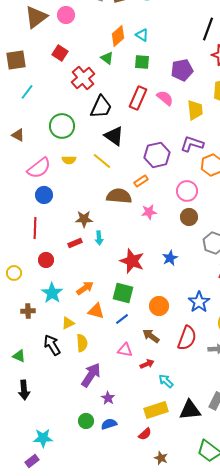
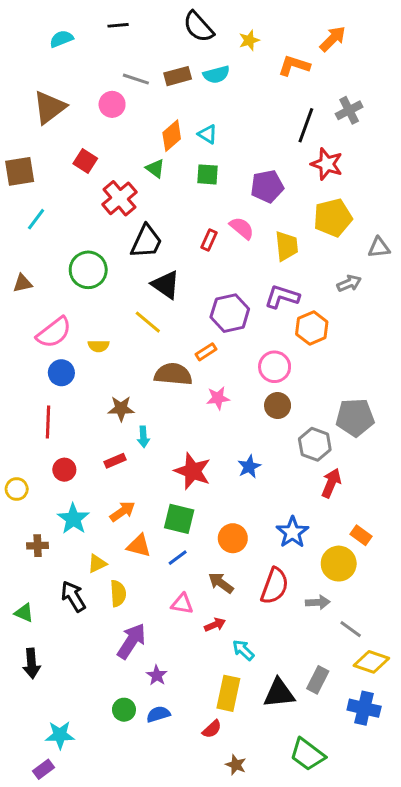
pink circle: (66, 15) -> (112, 104), moved
red rectangle: (138, 98) -> (209, 240), moved, size x0.6
brown triangle: (18, 135) -> (23, 283), turned -40
yellow semicircle: (69, 160) -> (99, 346), moved
red rectangle: (75, 243) -> (115, 461), moved
yellow rectangle: (156, 410) -> (228, 693), turned -60

